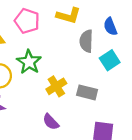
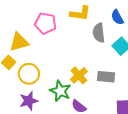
green star: (29, 62) -> (60, 91), moved

